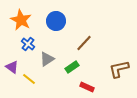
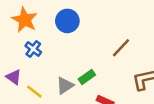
brown line: (84, 43) -> (121, 48), moved
gray triangle: (47, 59) -> (65, 86), moved

